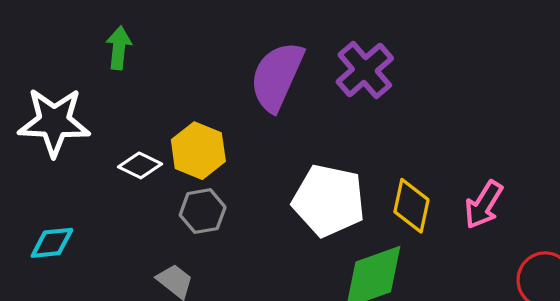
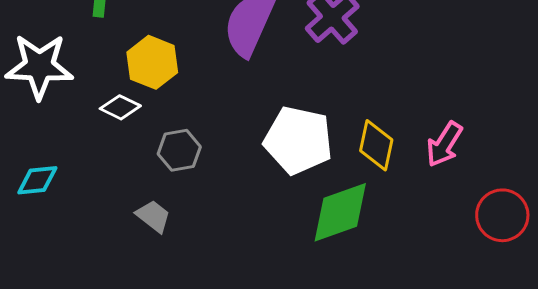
yellow hexagon: (198, 151) -> (152, 62), moved

